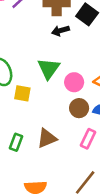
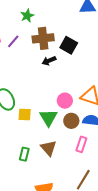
green triangle: (49, 68) -> (48, 118), moved
brown triangle: (47, 138) -> (49, 148), turned -42

